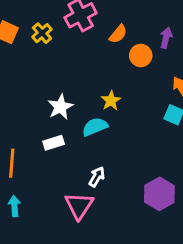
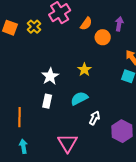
cyan semicircle: (95, 127) -> (79, 98), moved
white rectangle: (54, 143) -> (47, 101), turned -56
white arrow: (97, 177) -> (95, 118), moved

